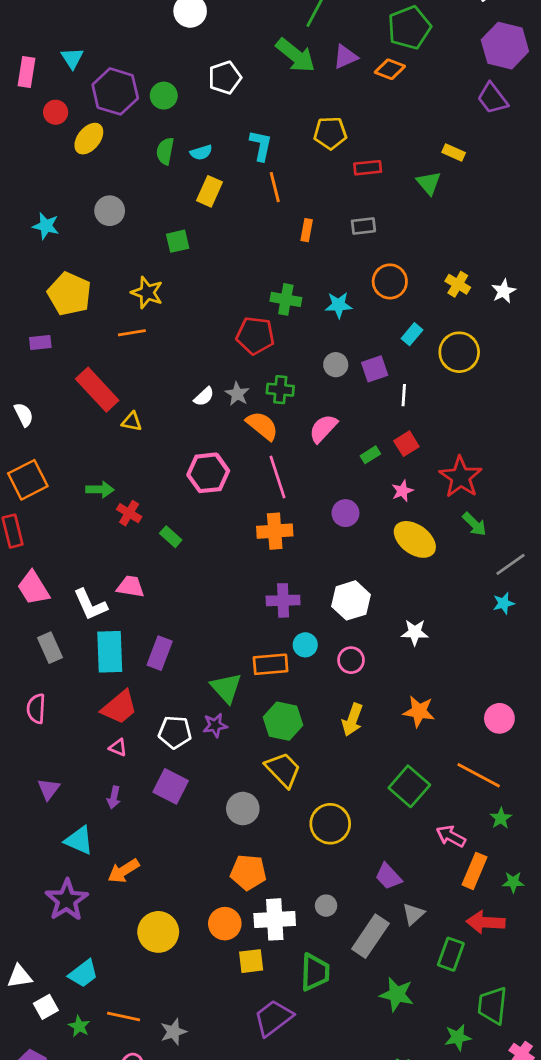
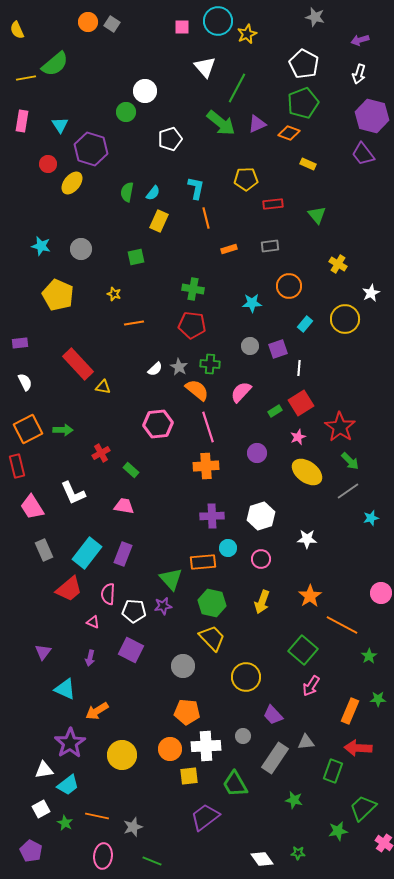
pink rectangle: (26, 72) -> (22, 121), moved
green circle: (164, 96) -> (126, 112), moved
cyan semicircle: (201, 152) -> (153, 193), turned -35
yellow rectangle: (454, 152) -> (308, 164), moved
gray circle: (110, 211) -> (81, 249), moved
orange rectangle: (307, 230) -> (229, 249), turned 63
yellow cross: (458, 284) -> (338, 264), moved
yellow star: (147, 293) -> (114, 294), size x0.6
green cross: (286, 299) -> (193, 289), moved
orange line: (132, 333) -> (134, 323), moved
purple rectangle: (40, 342) -> (20, 343), moved
yellow circle: (459, 352) -> (345, 319), moved
red square: (406, 444) -> (301, 403), size x1.4
green arrow: (100, 489) -> (63, 430), moved
red cross: (129, 513) -> (101, 453), turned 30
gray line: (511, 564) -> (348, 491), moved
pink trapezoid: (130, 587) -> (124, 506), moved
white L-shape: (90, 605) -> (73, 493), moved
cyan rectangle: (110, 652) -> (87, 553), turned 40
red trapezoid: (119, 707) -> (69, 589), moved
pink semicircle: (36, 709) -> (108, 594), moved
orange star: (419, 711) -> (310, 596), turned 30
pink circle: (499, 718) -> (381, 593), moved
orange line: (479, 775) -> (342, 625), moved
green star: (501, 818) -> (369, 656), moved
pink arrow: (451, 836) -> (311, 686), moved, turned -85
purple trapezoid: (388, 876) -> (273, 715), moved
green star: (513, 882) -> (378, 699), moved
purple star: (67, 900) -> (70, 743), moved
gray triangle: (413, 914) -> (306, 742), turned 36
green trapezoid: (315, 972) -> (235, 784), turned 148
white triangle: (20, 976) -> (44, 770), moved
green star: (397, 994) -> (294, 800), size x0.7
green trapezoid: (492, 1005) -> (363, 808), turned 40

